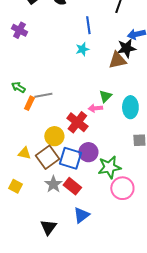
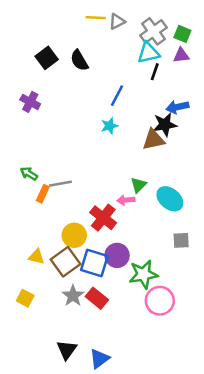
blue line: (88, 25) -> (117, 96), turned 36
cyan ellipse: (130, 107) -> (170, 199), turned -50
blue triangle: (81, 215) -> (99, 359), moved

